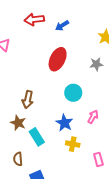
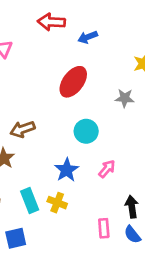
brown arrow: (28, 100) -> (23, 129), turned 48
cyan rectangle: (37, 137) -> (30, 200), moved
yellow cross: (73, 144) -> (57, 203), moved

